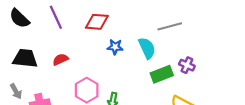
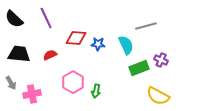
red diamond: (97, 22) -> (76, 38), moved

